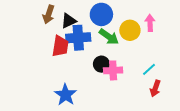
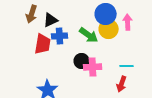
blue circle: (101, 14) -> (106, 14), moved
blue cross: (78, 38) -> (60, 36), size x0.7
cyan line: (149, 69) -> (127, 66), turned 40
red arrow: (155, 88) -> (122, 84), moved

